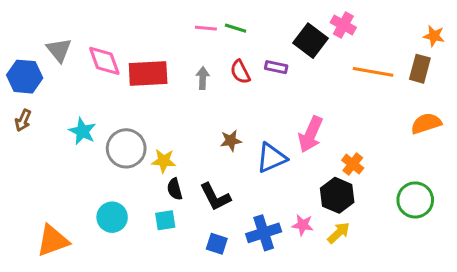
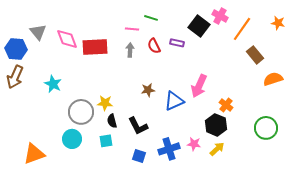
pink line: (206, 28) -> (132, 29), moved
brown rectangle: (420, 69) -> (255, 55), moved, turned -54
orange line: (373, 72) -> (242, 29), moved, turned -65
brown arrow: (23, 120) -> (15, 77), size x1.6
gray circle: (126, 148) -> (81, 112), moved

